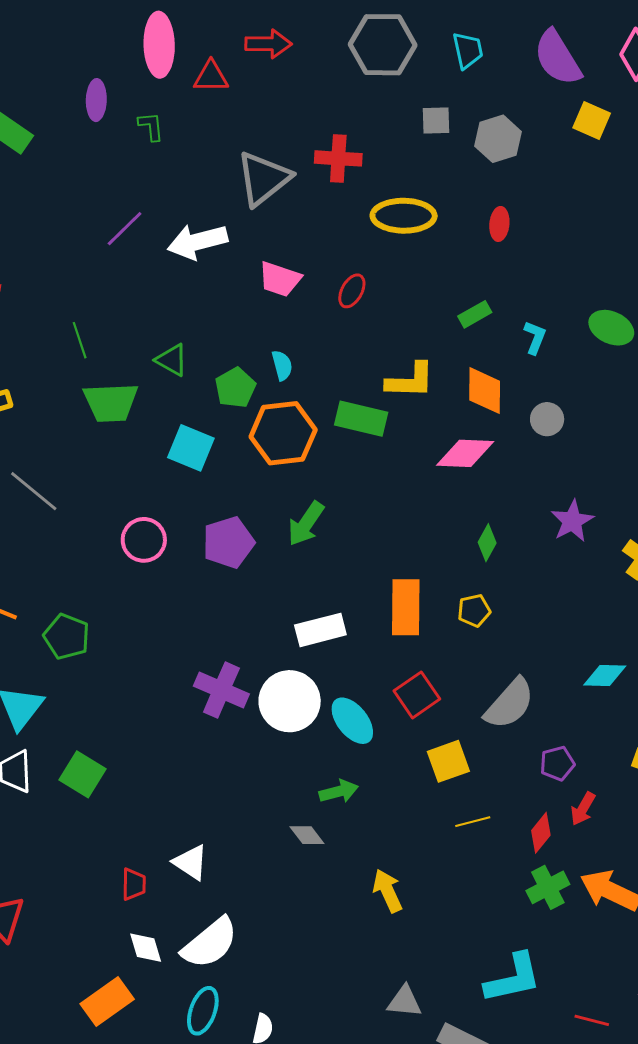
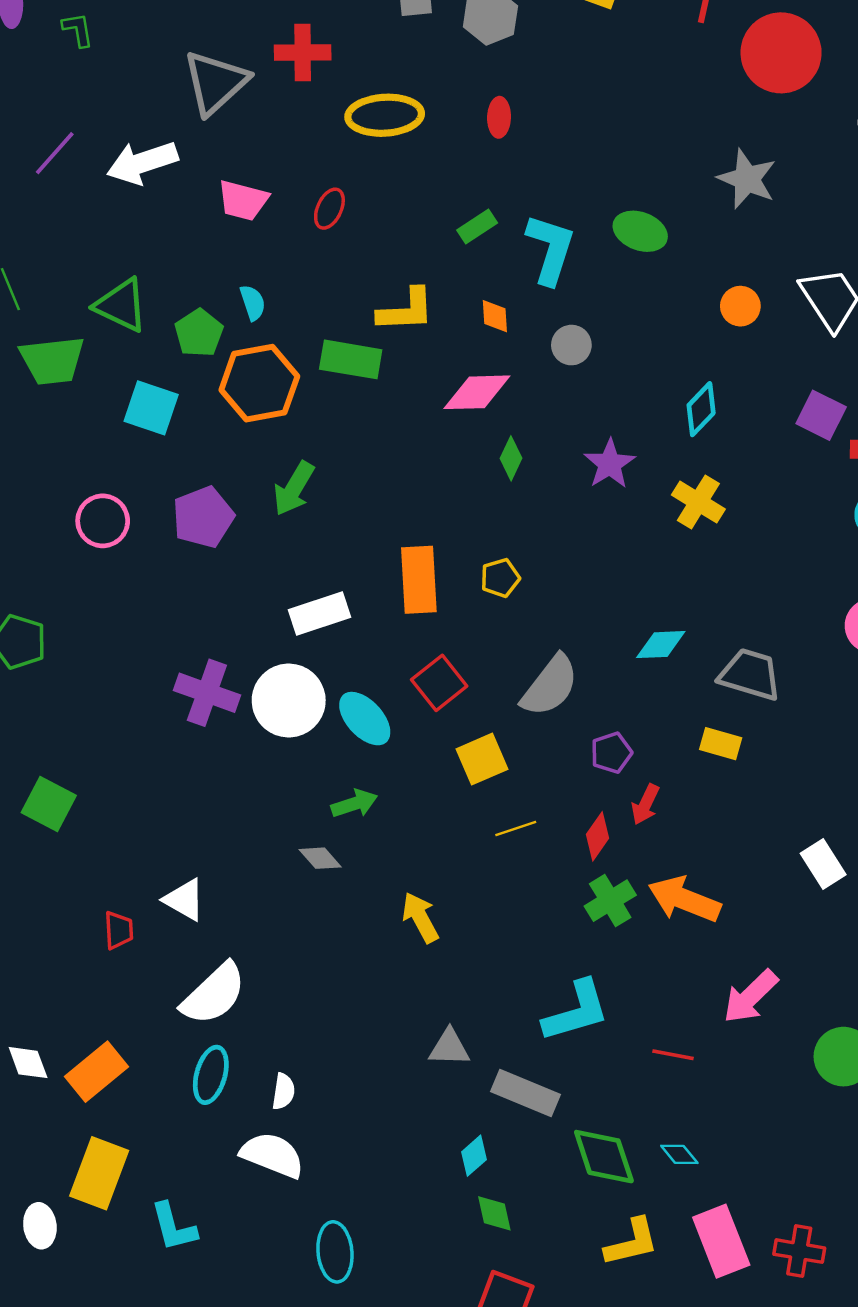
cyan L-shape: (535, 337) -> (550, 249), size x1.8
green triangle: (172, 360) -> (121, 305), size x1.4
orange diamond: (485, 391) -> (495, 316), size x0.6
green diamond: (487, 543) -> (511, 458), moved
white diamond: (146, 948) -> (28, 1063), moved

